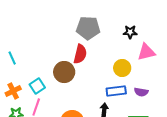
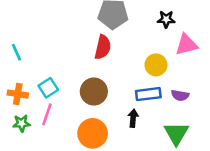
brown circle: (64, 72) -> (94, 92), moved
orange cross: (13, 91) -> (18, 94), turned 35

